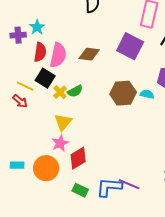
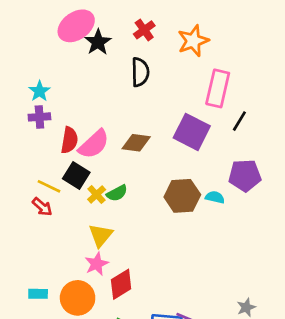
cyan star: (37, 27) -> (39, 91), moved
pink semicircle: (58, 55) -> (94, 144), turned 35

